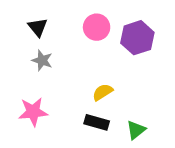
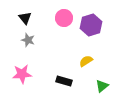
yellow semicircle: (103, 92) -> (86, 61), moved
green triangle: (136, 130) -> (102, 86), moved

